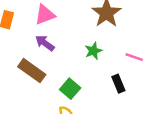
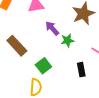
purple arrow: (45, 43) -> (52, 28), moved

